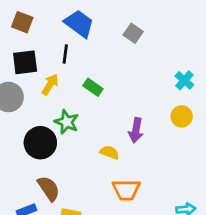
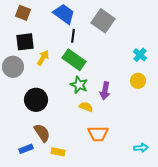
gray square: (133, 33) -> (103, 21), size x1.6
black line: (65, 54) -> (73, 36), moved
green rectangle: (93, 87) -> (74, 60), size x1.6
green star: (67, 122) -> (79, 85), moved

